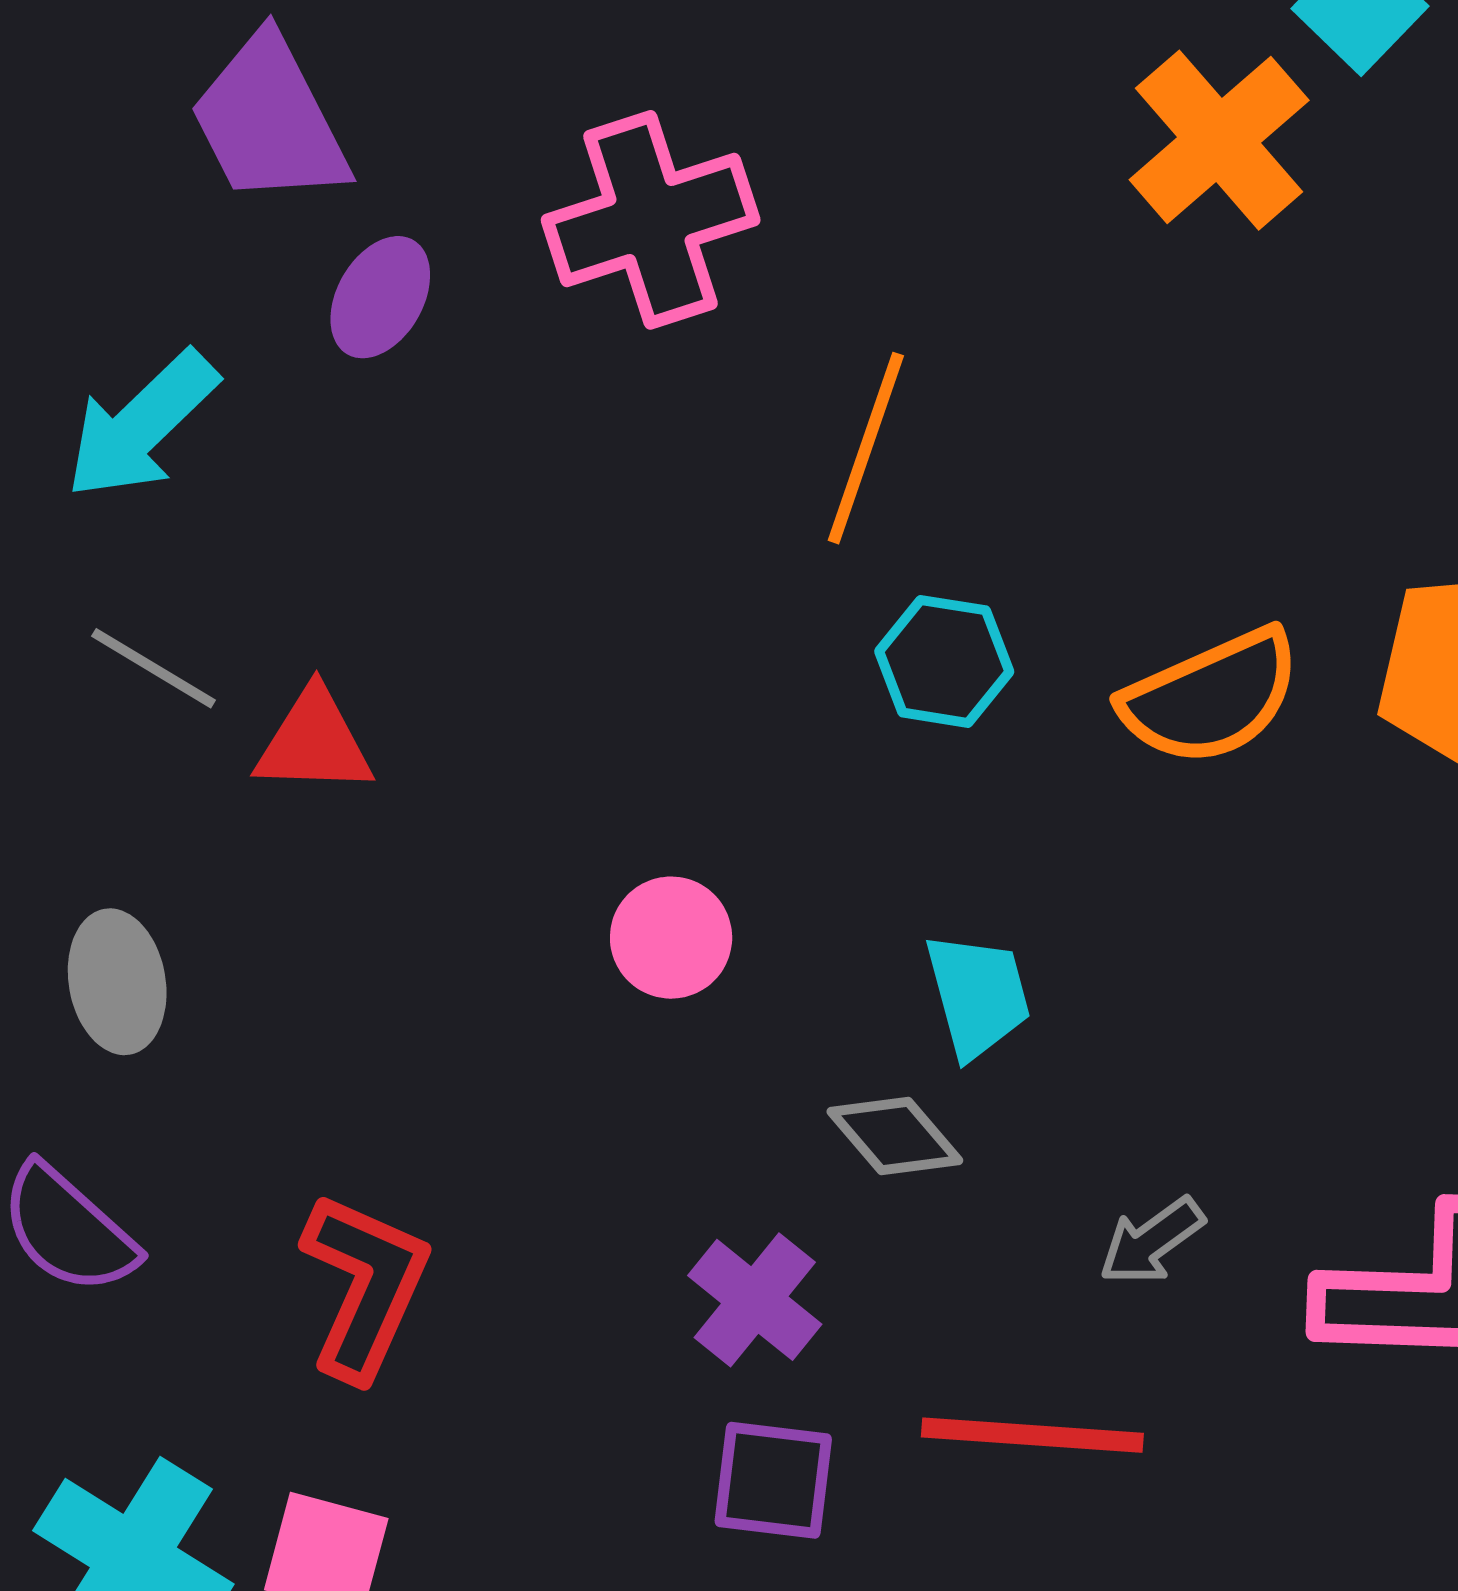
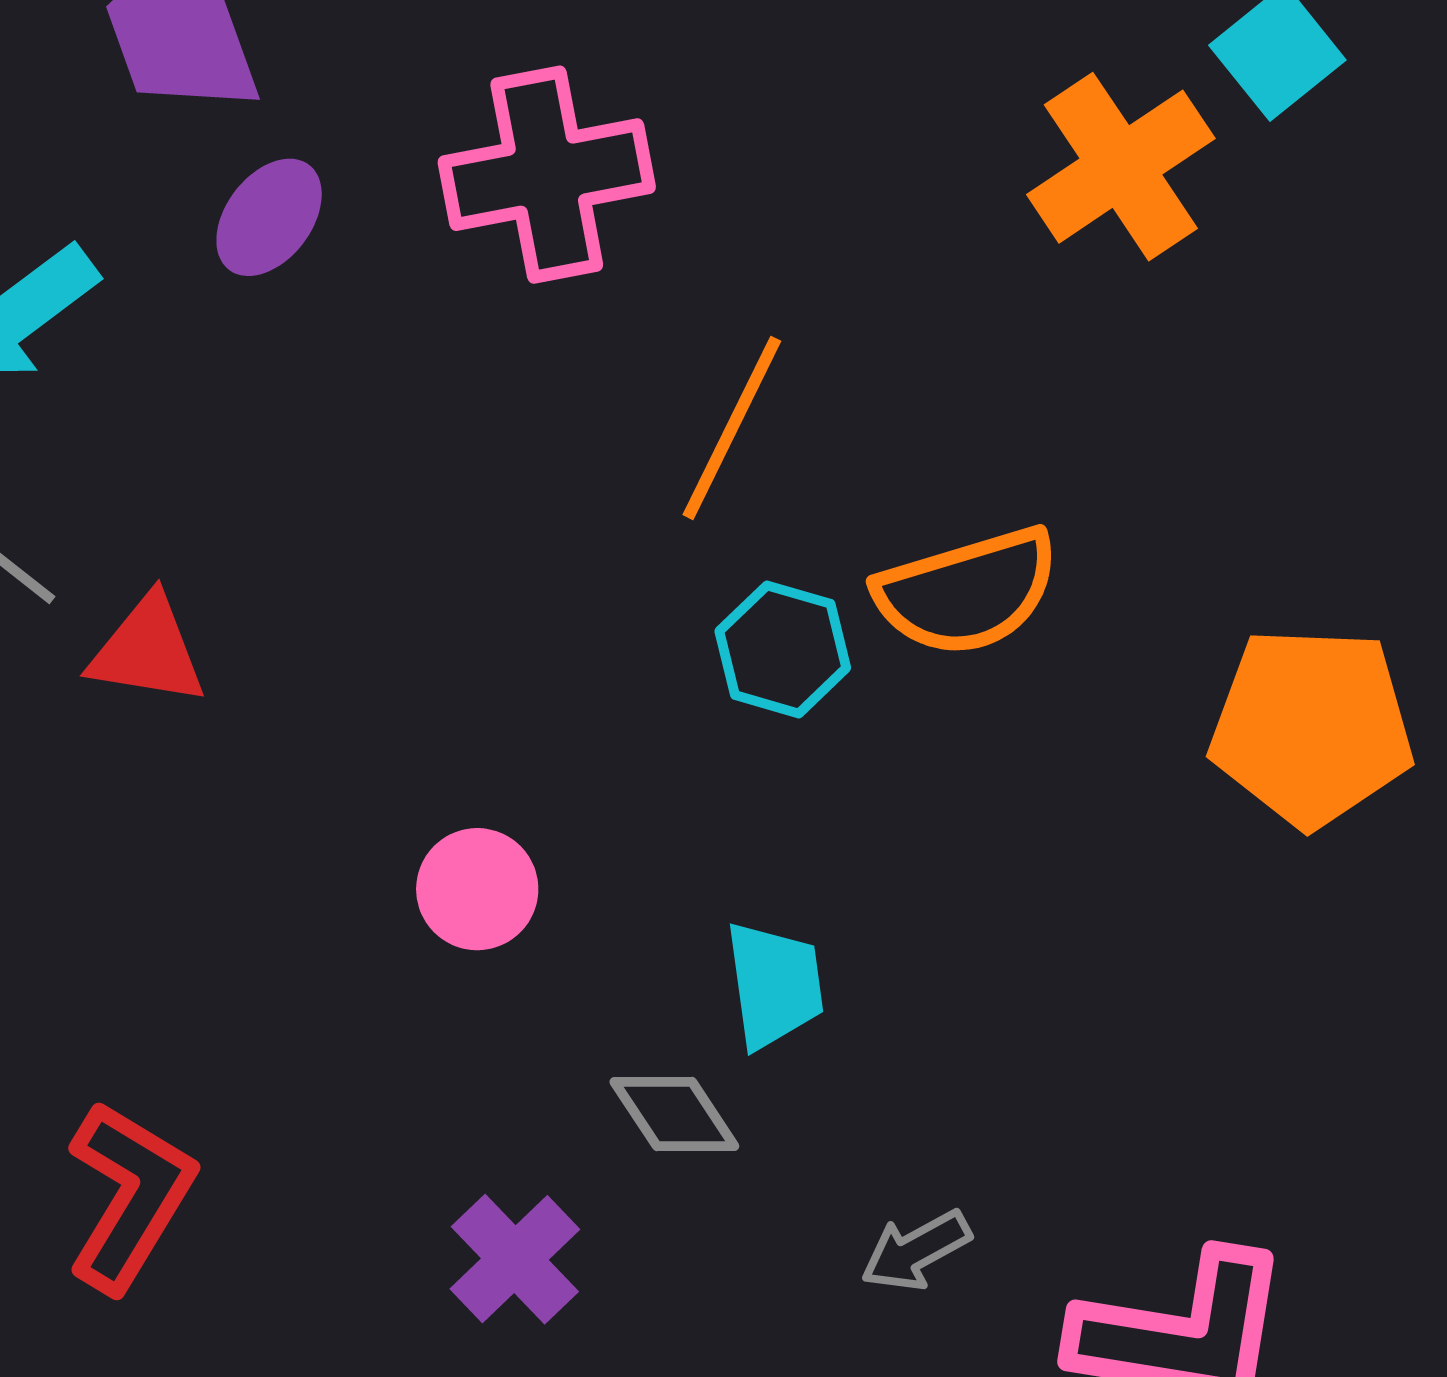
orange semicircle: (1211, 697) -> (967, 592), moved

